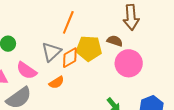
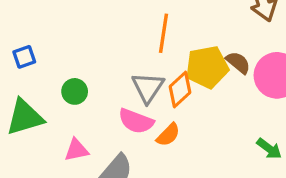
brown semicircle: (115, 41) -> (238, 63), moved, turned 35
pink semicircle: (27, 71) -> (136, 121), moved

